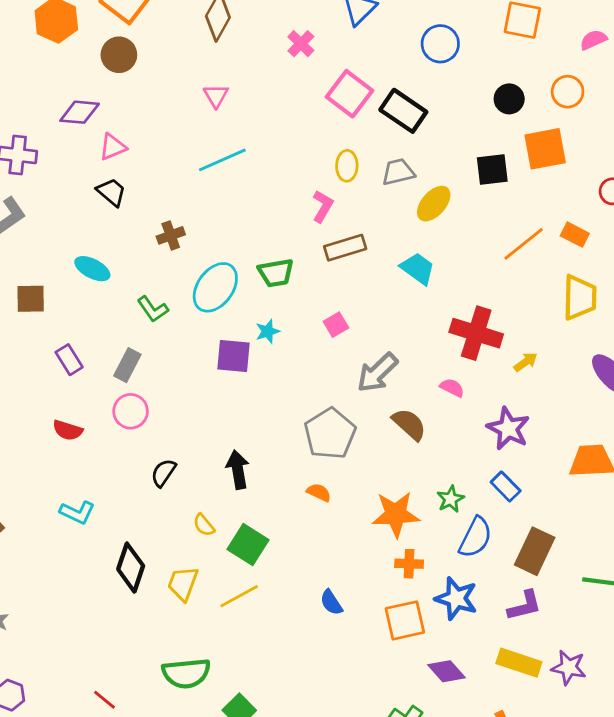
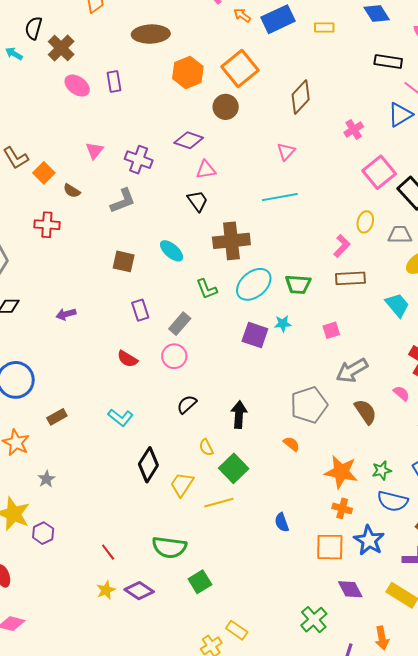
brown cross: (171, 235) -> (231, 241), size x1.8
blue semicircle: (475, 537) -> (393, 501), turned 64

